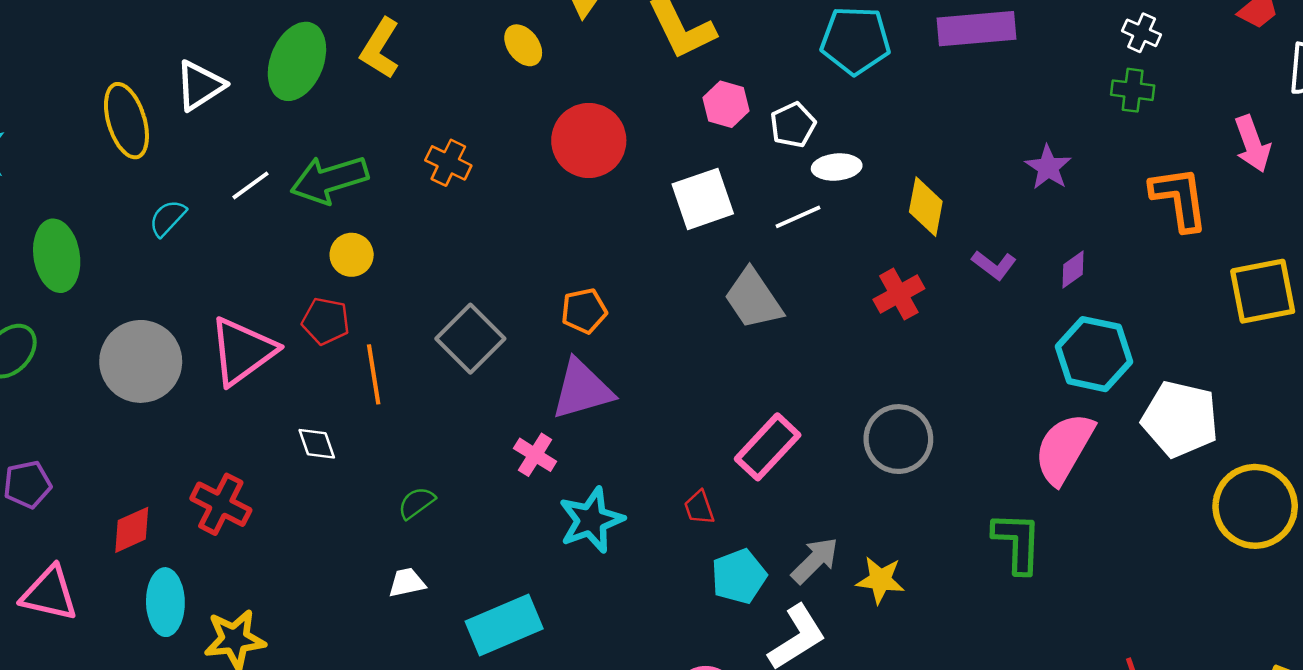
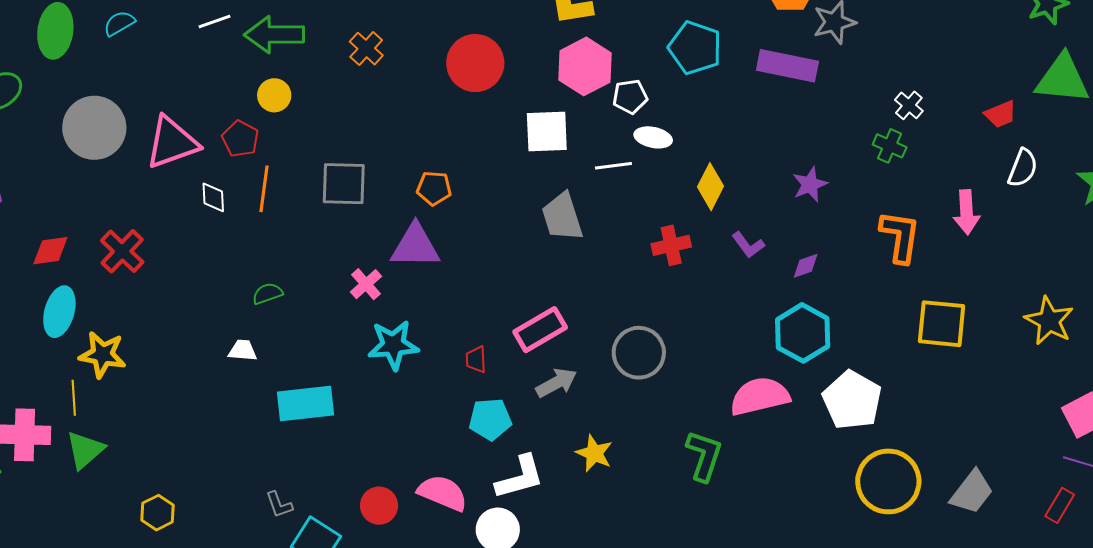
pink hexagon: (726, 104) -> (585, 66), size x1.6
cyan semicircle: (168, 218) -> (119, 23), moved
gray square: (470, 339) -> (344, 184), turned 30
white diamond: (317, 444) -> (213, 197), moved
pink semicircle: (1064, 448) -> (760, 396), turned 30
gray arrow: (815, 560) -> (556, 383), moved

